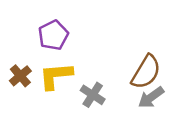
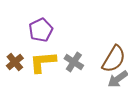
gray cross: (93, 95) -> (74, 62), moved

